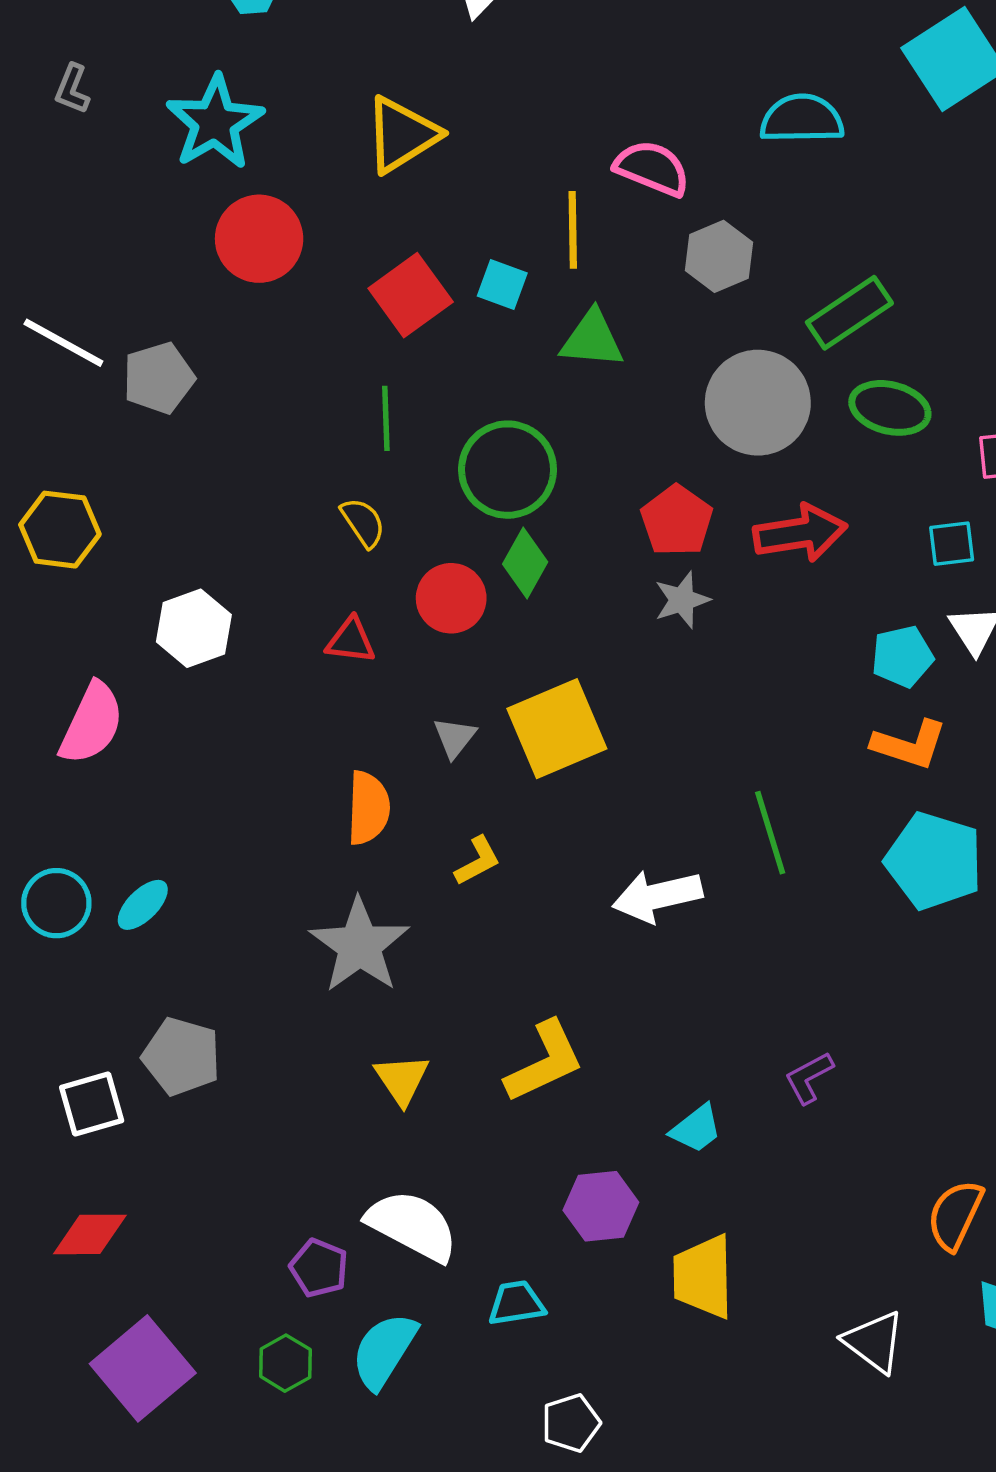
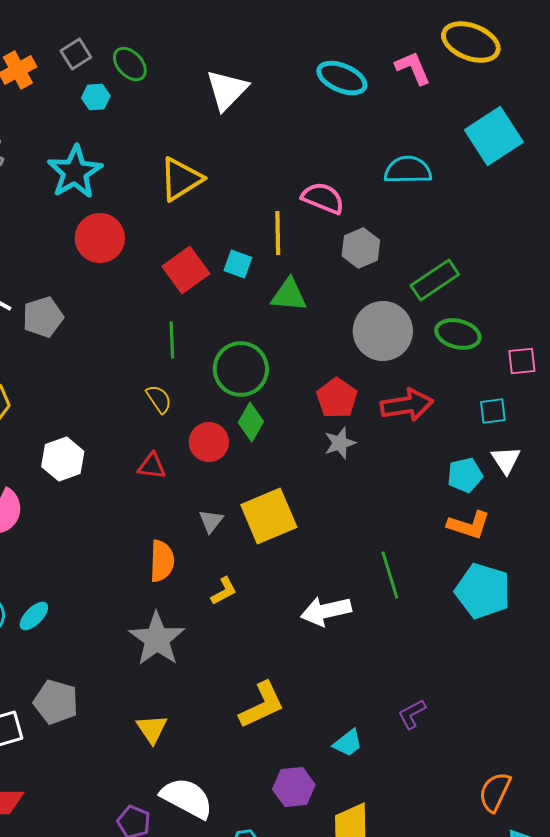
yellow triangle: (402, 1079) -> (152, 729), moved

